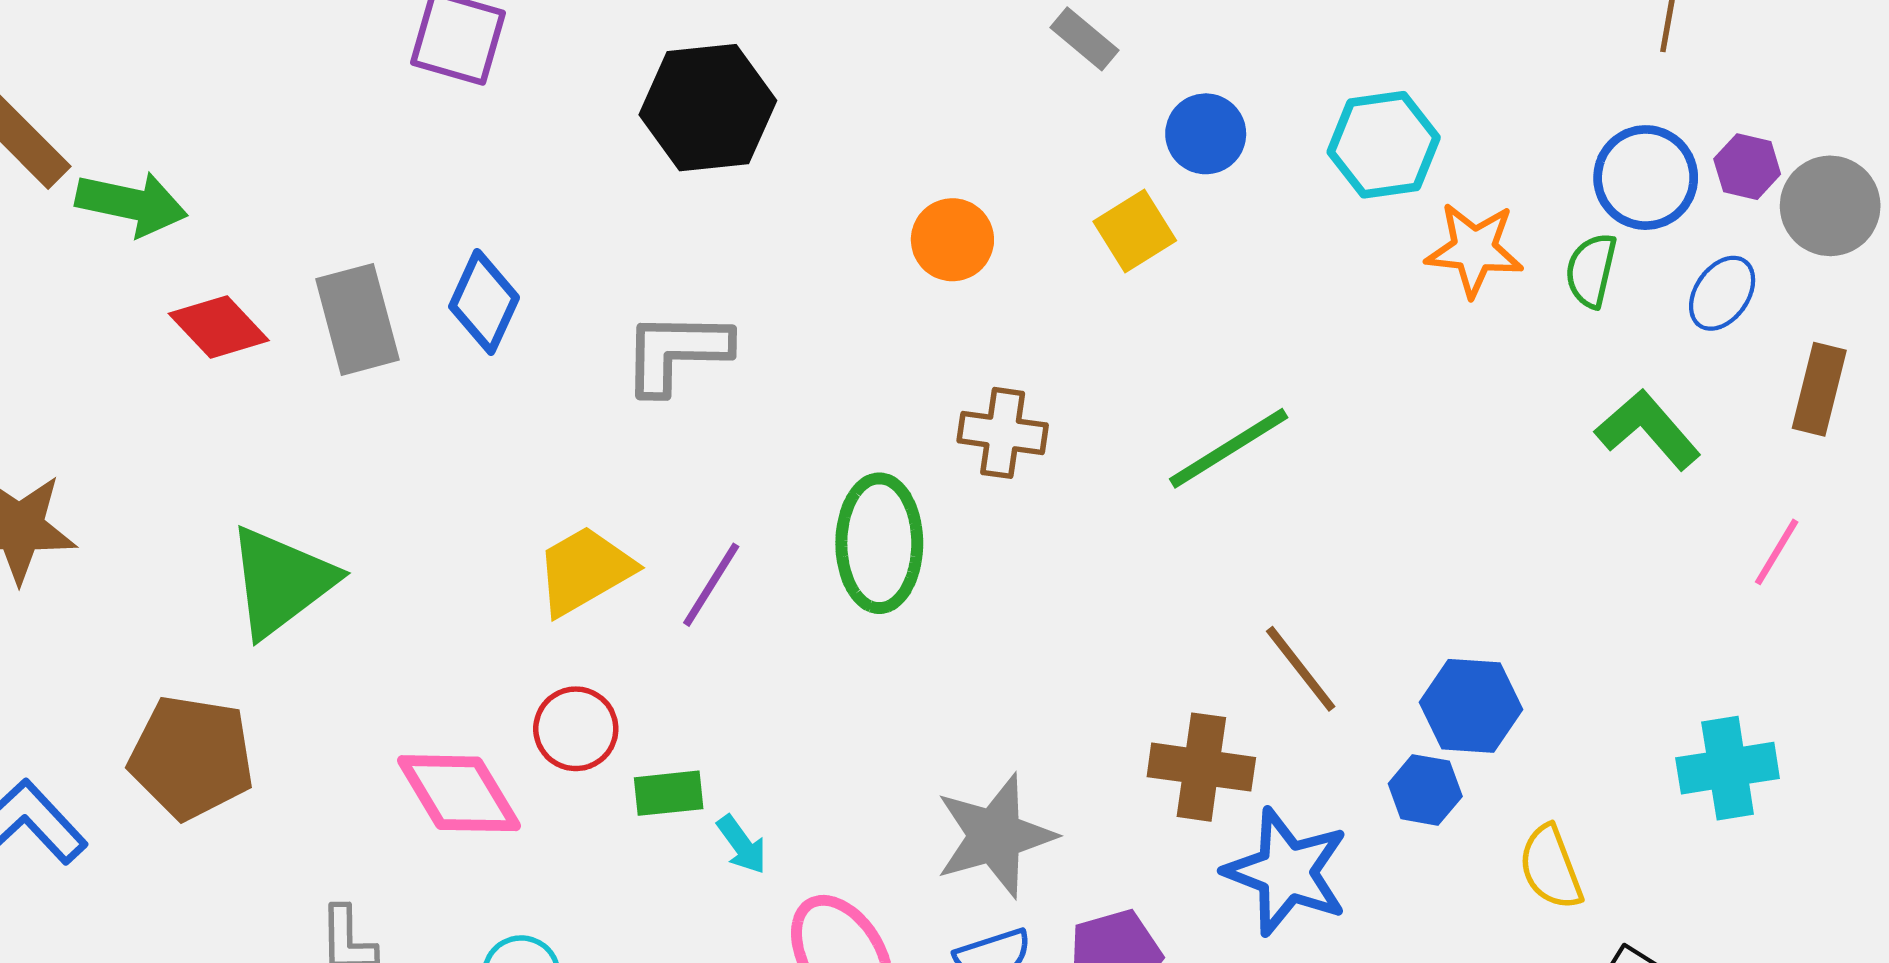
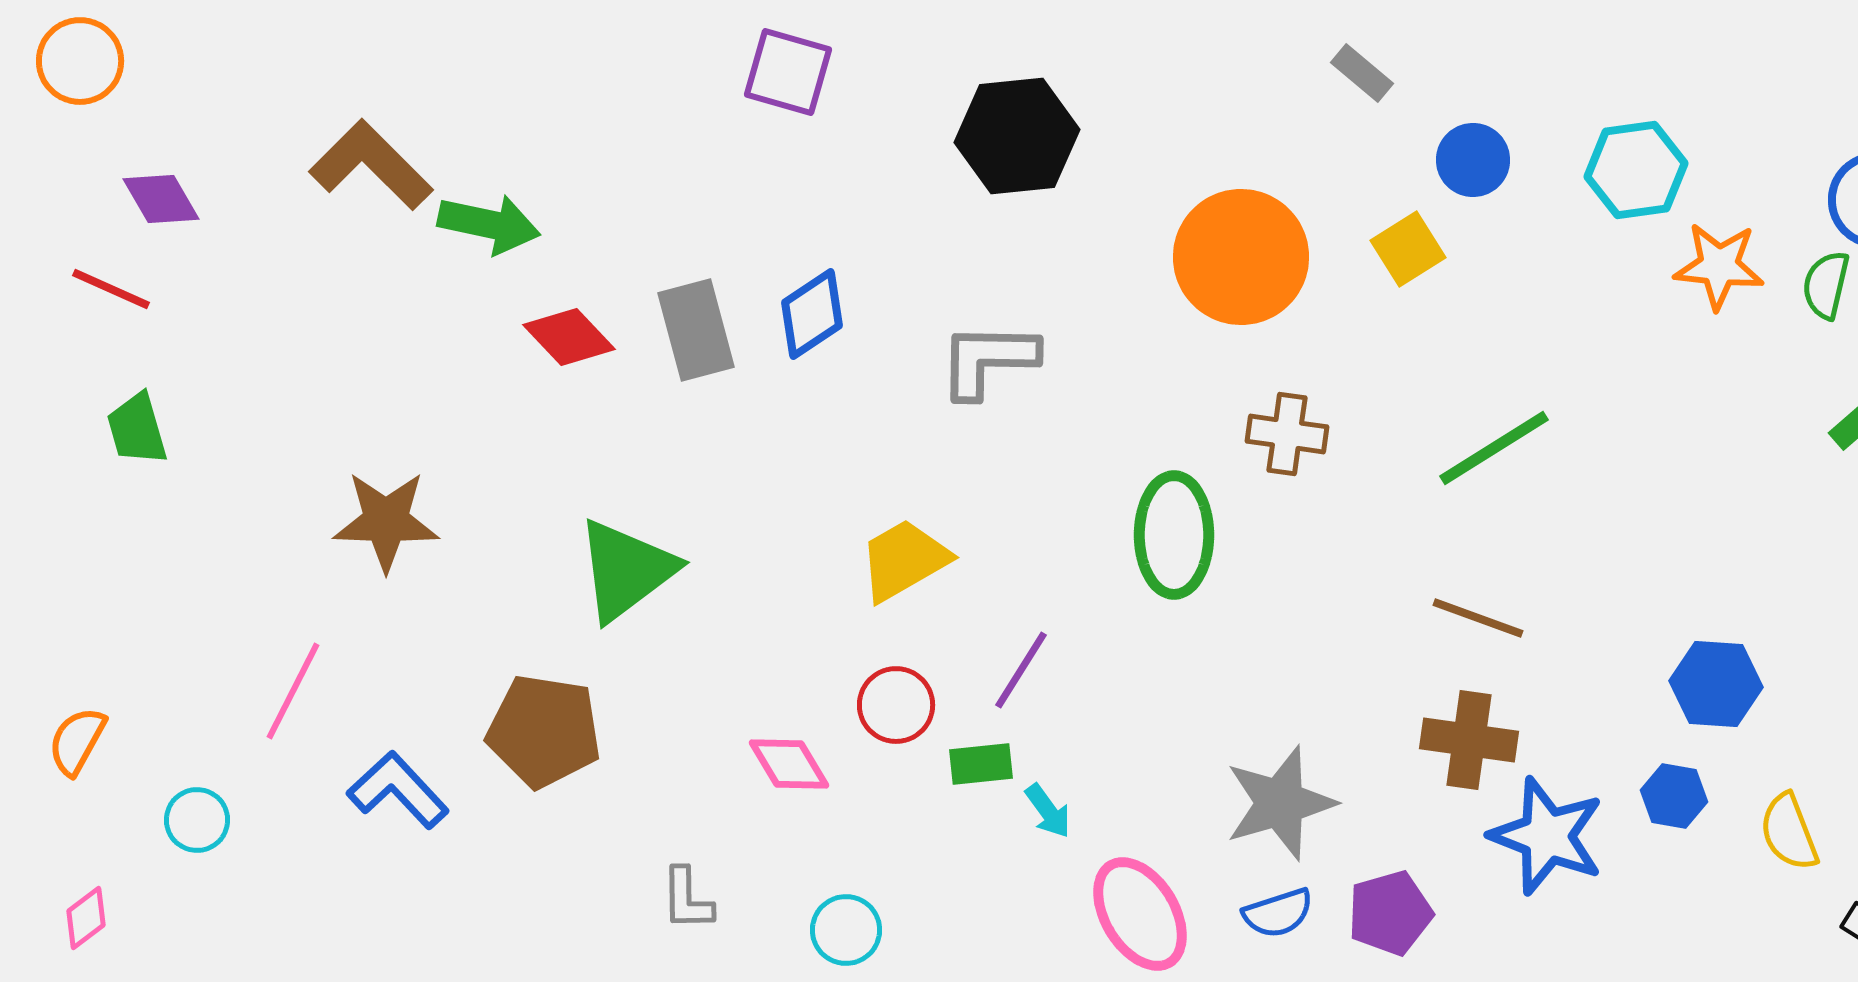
orange circle: (952, 240) -> (1241, 257), size x1.8
blue diamond: (484, 302) -> (812, 314), turned 32
purple line: (711, 585) -> (1021, 670), moved
brown line: (1301, 669) -> (1478, 618), moved, turned -32
blue hexagon: (1425, 790) -> (1674, 796), moved
pink diamond: (459, 793) -> (789, 764), size x0.7

